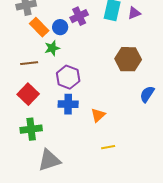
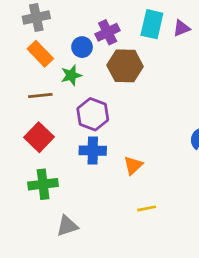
orange rectangle: (39, 27) -> (40, 54), moved
brown hexagon: (128, 59) -> (125, 66), moved
gray triangle: (49, 160) -> (67, 226), size x0.7

